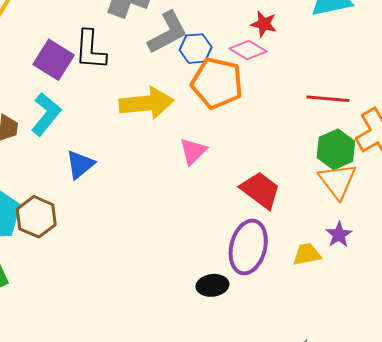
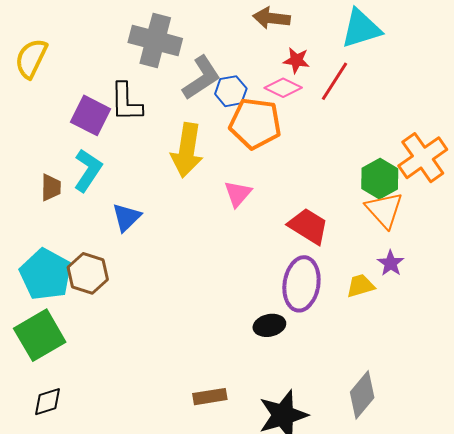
red line: (328, 99) -> (334, 81), moved, turned -57
yellow arrow: (146, 103) -> (187, 150), turned 110

